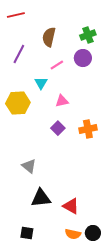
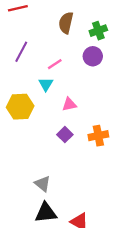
brown semicircle: (49, 37) -> (66, 23), moved
pink line: (57, 65) -> (55, 64), moved
gray triangle: (29, 166) -> (42, 184), moved

